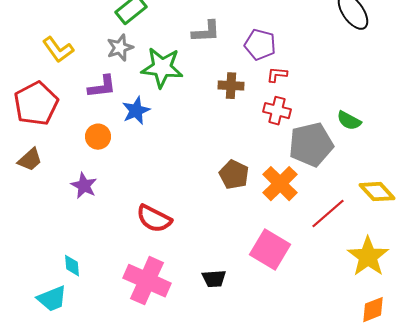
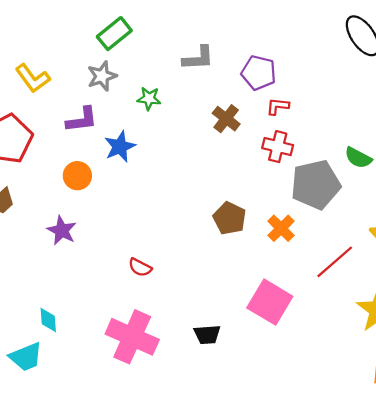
green star: (162, 68) -> (149, 98), size x0.5
brown cross: (231, 86) -> (226, 119), turned 35
orange cross: (280, 184) -> (281, 228), size x0.7
red semicircle: (154, 219) -> (140, 267), size x0.6

